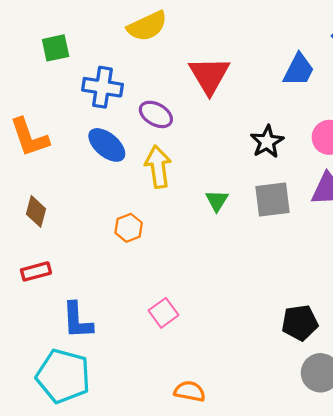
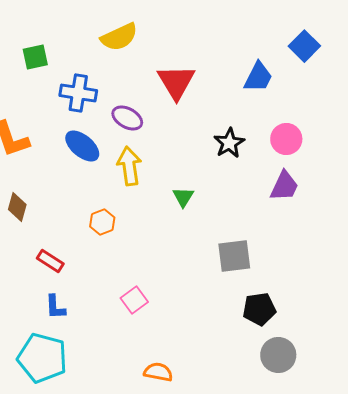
gray square: (273, 199) -> (234, 256), moved
red rectangle: (36, 271) -> (50, 261), moved, turned 48
blue L-shape: (77, 320) -> (55, 307), size x0.7

